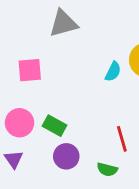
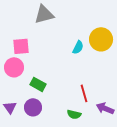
pink circle: (19, 123) -> (14, 67), moved
purple circle: (66, 156) -> (33, 107), moved

